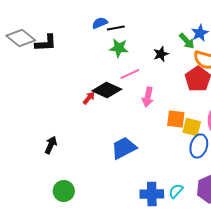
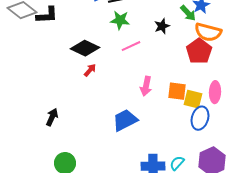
black diamond: (107, 90) -> (85, 48), moved
pink arrow: (148, 97) -> (146, 86), moved

